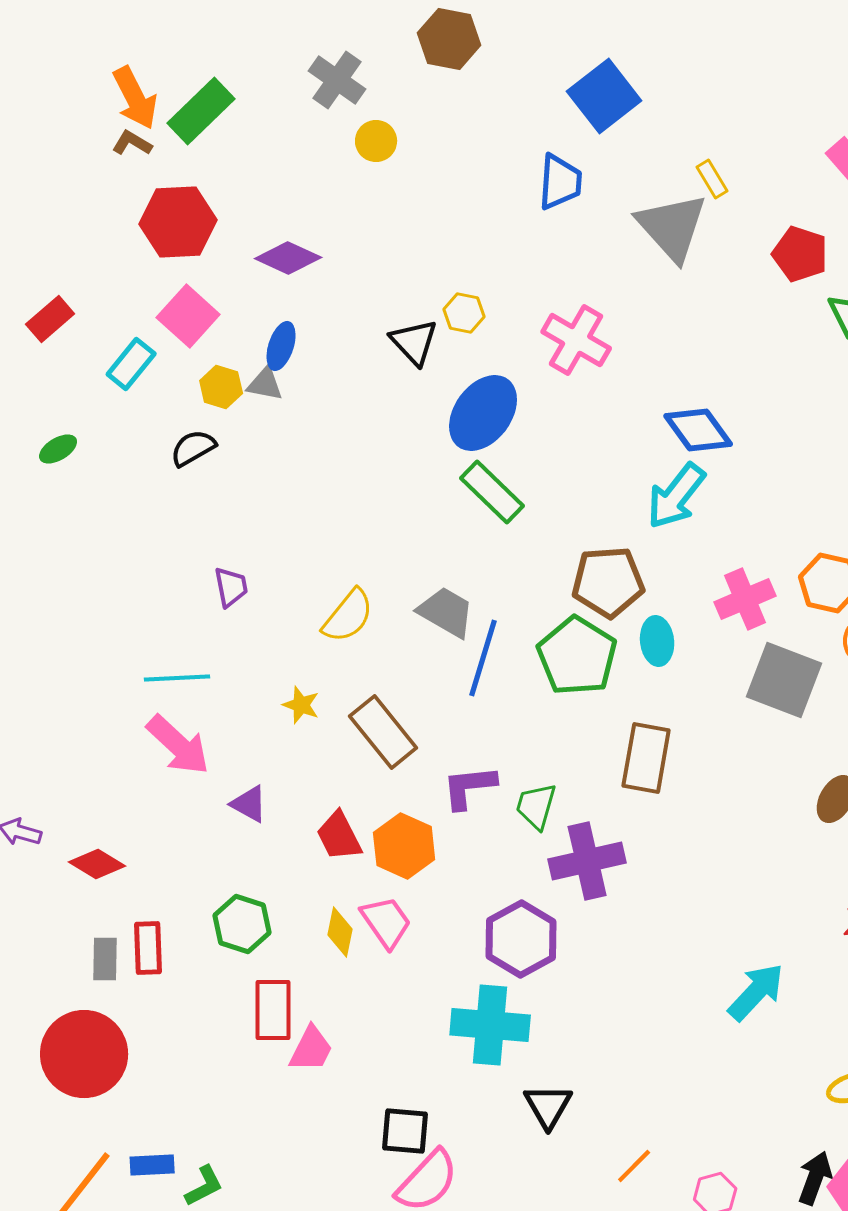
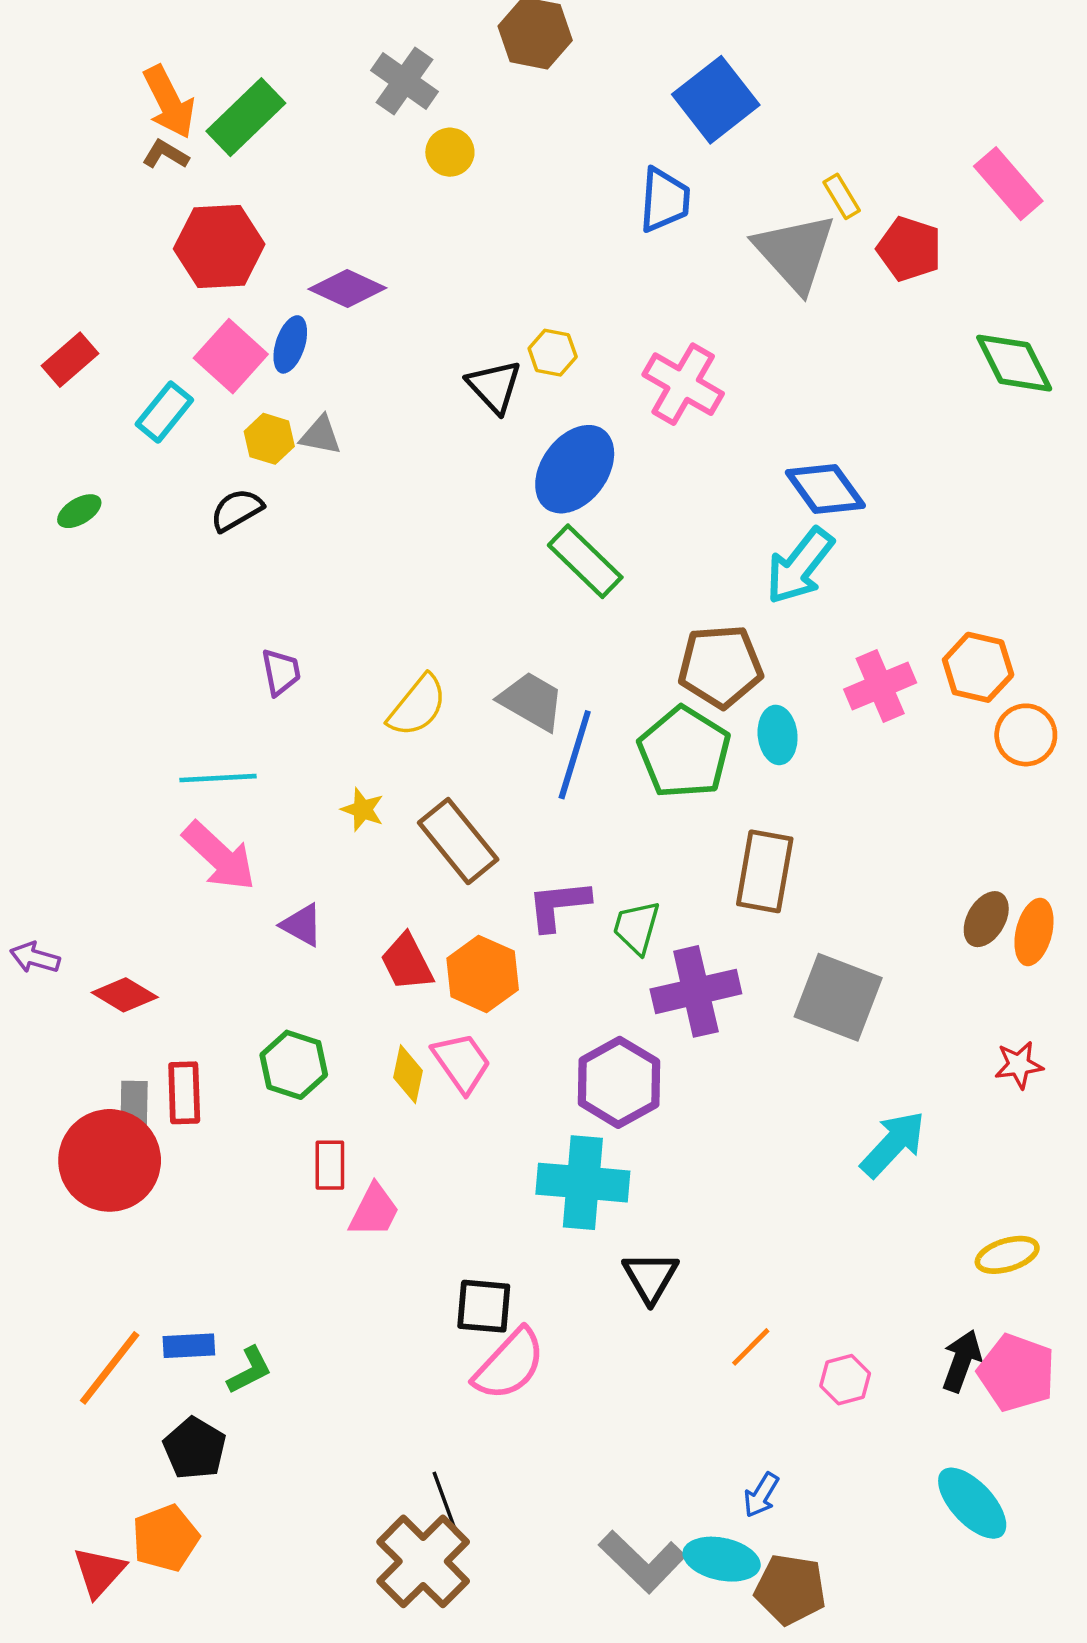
red pentagon: (800, 254) -> (909, 249), moved
blue ellipse: (281, 346) -> (290, 344), moved
gray square: (784, 680) -> (838, 997), moved
red rectangle: (273, 1010) -> (330, 1165), size x0.7
red circle: (84, 1054) -> (110, 1160), moved

